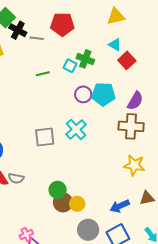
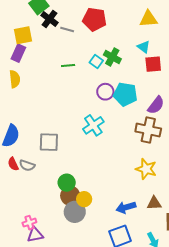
red square: (127, 60) -> (153, 64), turned 30
gray square: (45, 137) -> (49, 142), moved
gray circle: (88, 230) -> (75, 212), moved

